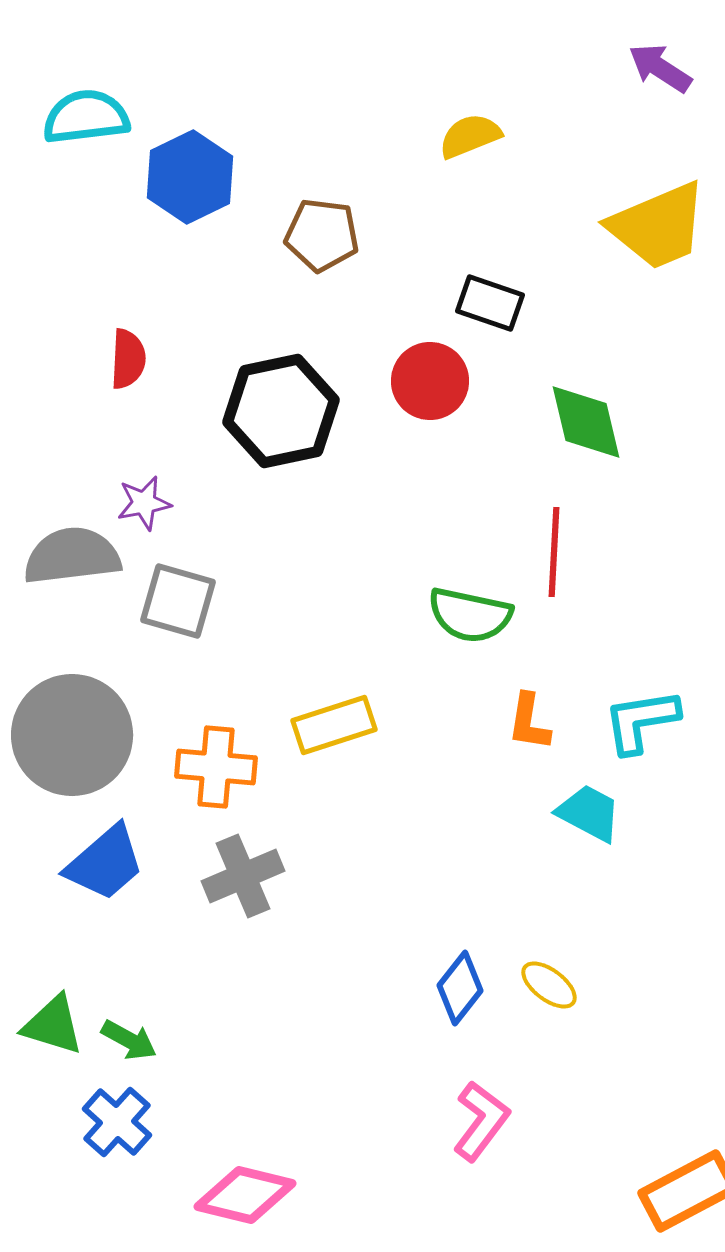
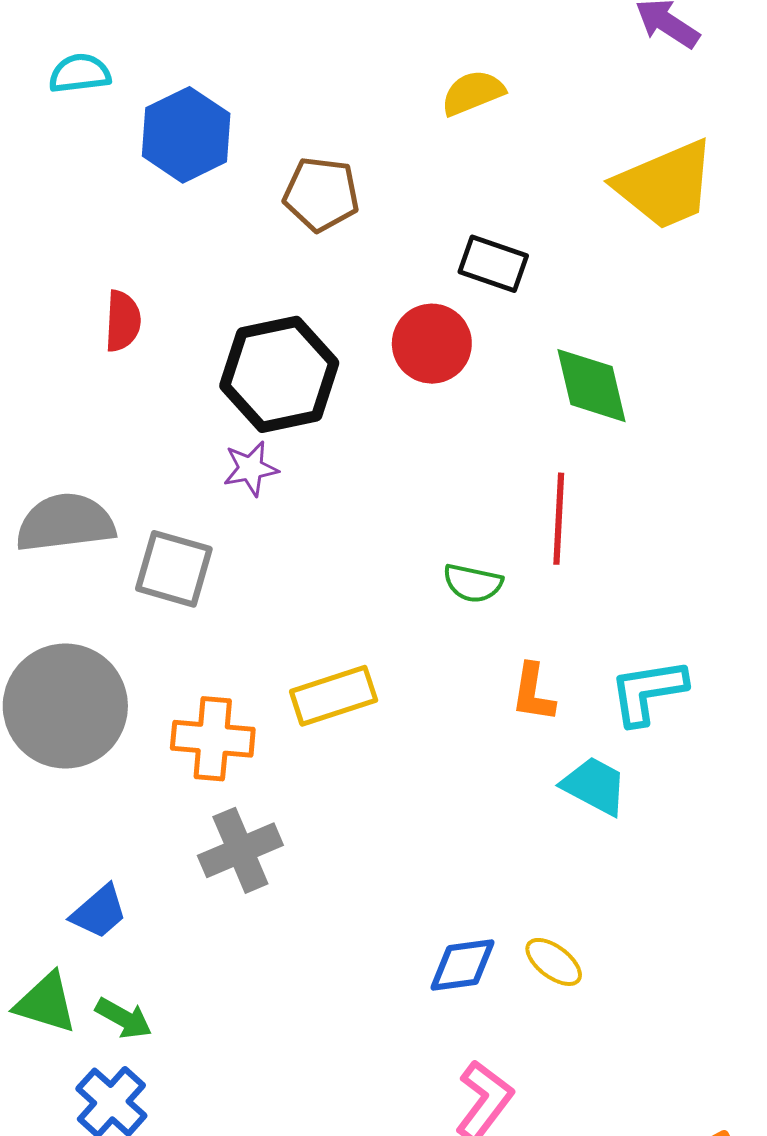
cyan semicircle: (86, 117) -> (80, 73), size x0.7
purple star: (144, 503) -> (251, 468), moved
green semicircle: (470, 615) -> (473, 583), size x0.7
blue trapezoid: (105, 863) -> (99, 912), moved, size x0.7
blue diamond: (460, 988) -> (463, 965), turned 44

